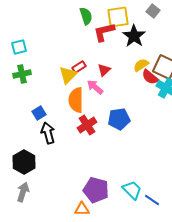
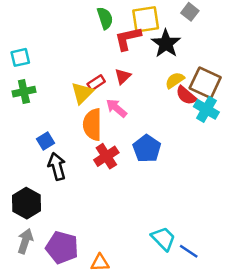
red triangle: (104, 70) -> (123, 76), moved
blue pentagon: (119, 119) -> (147, 149), turned -30
purple pentagon: (96, 190) -> (62, 247), moved

